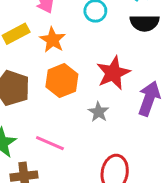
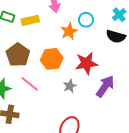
orange star: (53, 40) -> (69, 31), moved
pink line: (50, 143) -> (30, 84), moved

